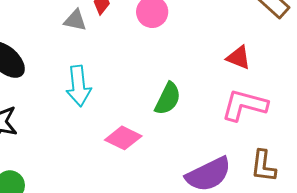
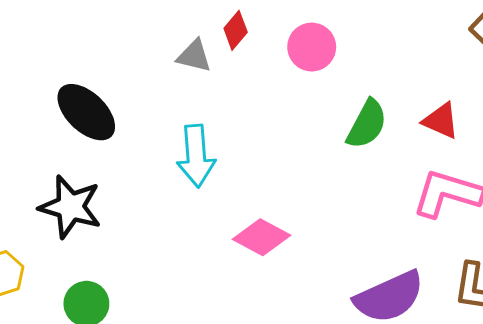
green semicircle: (168, 99) -> (367, 124), moved

